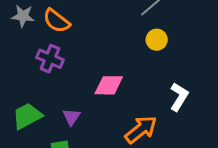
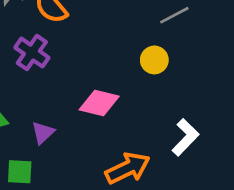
yellow circle: (157, 40) -> (154, 60), moved

